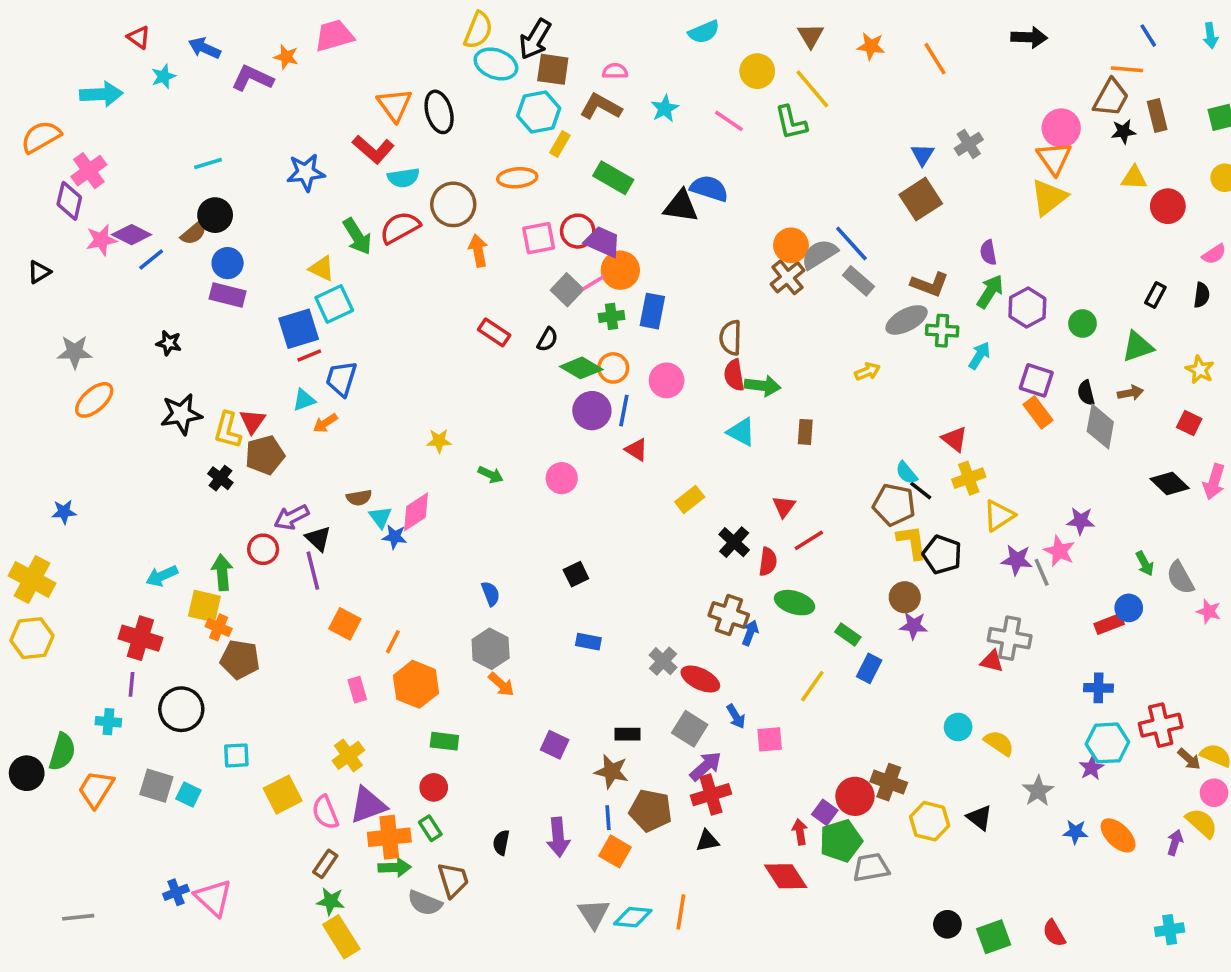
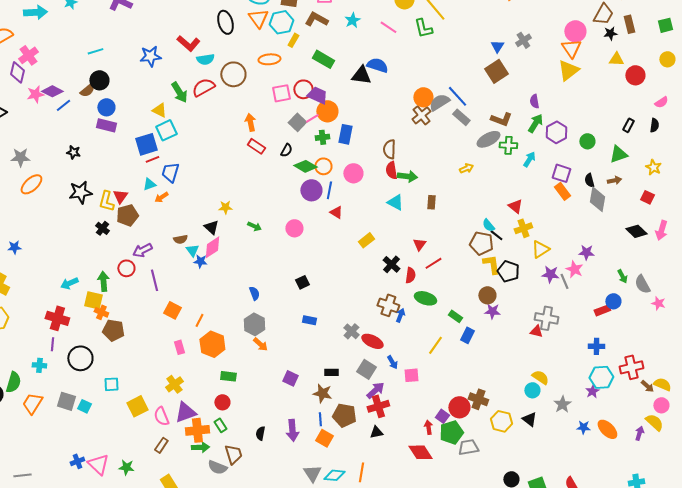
orange triangle: (395, 105) -> (258, 18), moved
orange arrow: (478, 251) -> (250, 122), moved
black triangle: (318, 539) -> (211, 227), moved
cyan circle: (958, 727) -> (532, 390), moved
green star: (331, 901) -> (126, 467), moved

